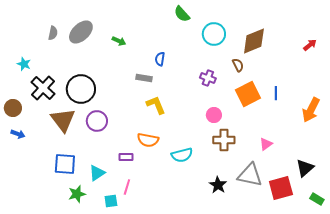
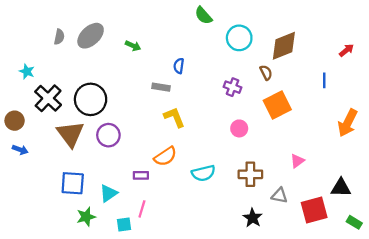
blue line: (276, 93) -> (324, 80), moved
orange semicircle: (148, 140) -> (165, 156), turned -45
brown cross: (224, 140) -> (250, 174), moved
black triangle: (305, 168) -> (341, 188), turned 42
gray triangle: (250, 175) -> (279, 196), size x0.6
black star: (218, 185) -> (253, 218), moved

